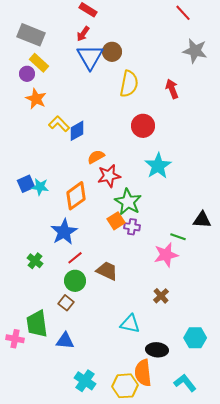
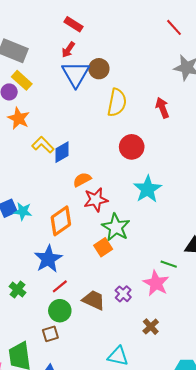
purple cross: (132, 227) -> (123, 294), moved, turned 35
pink star: (166, 255) -> (156, 283), turned -30
brown square: (66, 303) -> (50, 334), turned 35

